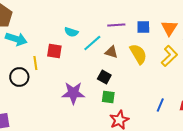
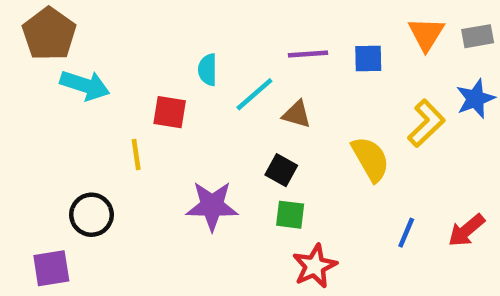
orange triangle: (169, 28) -> (426, 34), moved
cyan semicircle: (71, 32) -> (208, 70), turned 72
yellow semicircle: (138, 54) -> (370, 159), moved
yellow line: (35, 63) -> (136, 154), moved
black circle: (19, 77) -> (91, 215), moved

